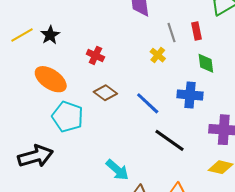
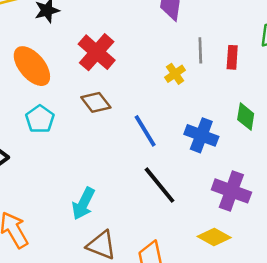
red cross: (95, 55) -> (97, 52), size x1.6
green diamond: (206, 63) -> (246, 117), moved
cyan pentagon: (68, 117) -> (40, 119), size x0.7
cyan arrow: (117, 170) -> (83, 204), turned 60

